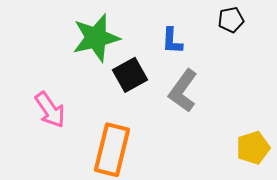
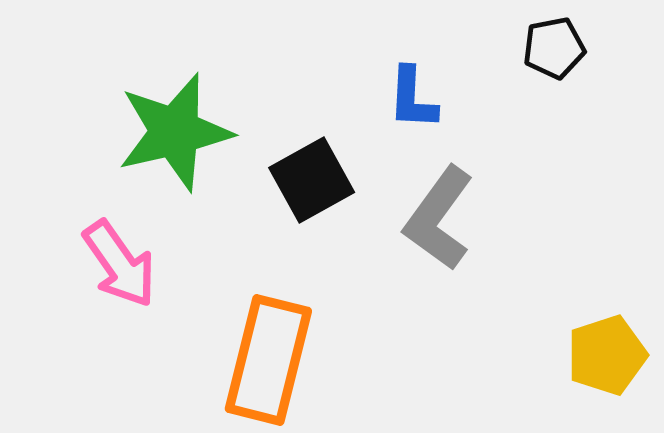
green star: (96, 38) -> (175, 132), moved

